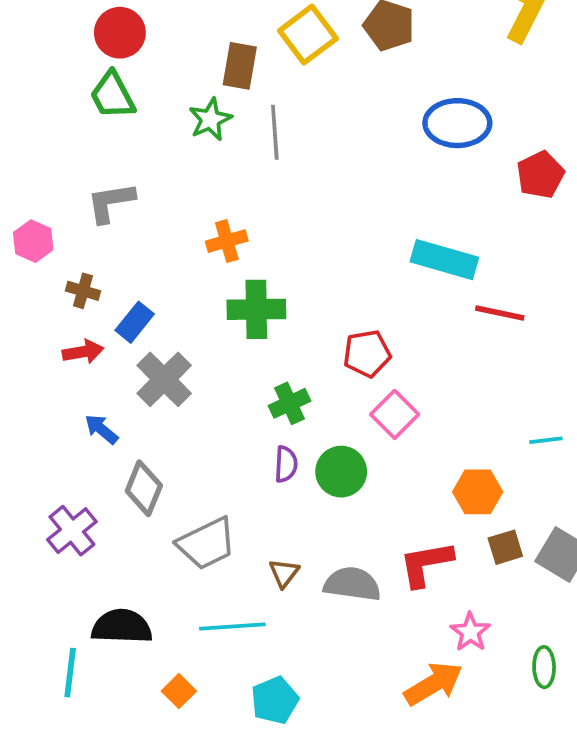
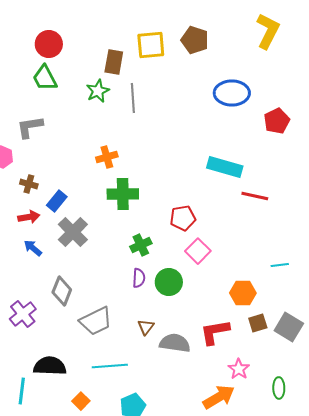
yellow square: (308, 35) -> (151, 45), turned 32
gray L-shape: (111, 202) -> (30, 127), moved
blue arrow: (101, 429) -> (33, 248), moved
brown triangle: (284, 573) -> (146, 327), moved

